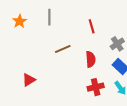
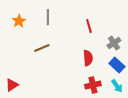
brown line: (63, 49) -> (42, 48), moved
red triangle: (29, 80) -> (12, 85), moved

